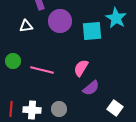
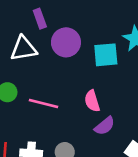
white triangle: (26, 26) -> (24, 49), size x1.6
pink semicircle: (81, 68) -> (92, 101), turned -48

